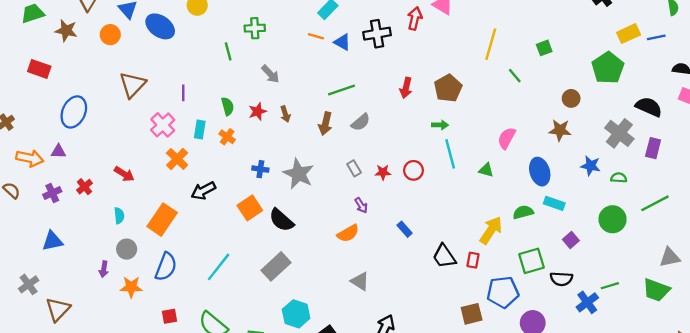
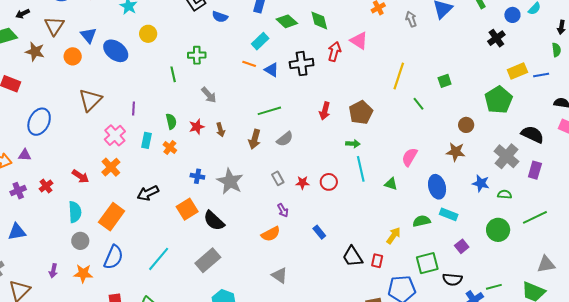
orange cross: (177, 159) -> (111, 167), moved
cyan semicircle: (119, 216) -> (75, 212), size x1.5
yellow arrow: (491, 230) -> (393, 236), size x0.7
purple arrow: (104, 269) -> (53, 271), moved

